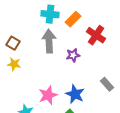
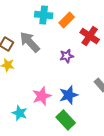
gray arrow: (49, 41) -> (30, 42), moved, turned -40
blue star: (75, 94) -> (69, 95), turned 30

